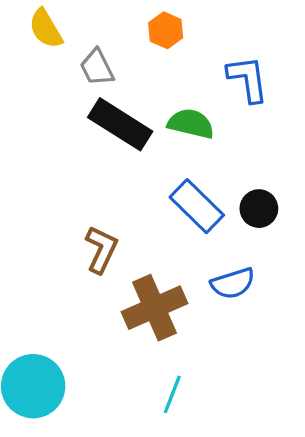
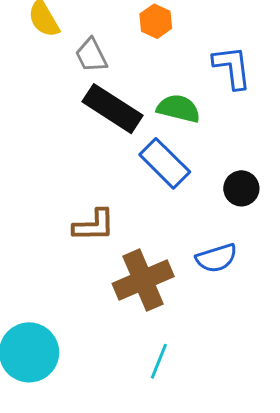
blue rectangle: (197, 206) -> (165, 163), moved
brown L-shape: (101, 249) -> (94, 225), turned 63

